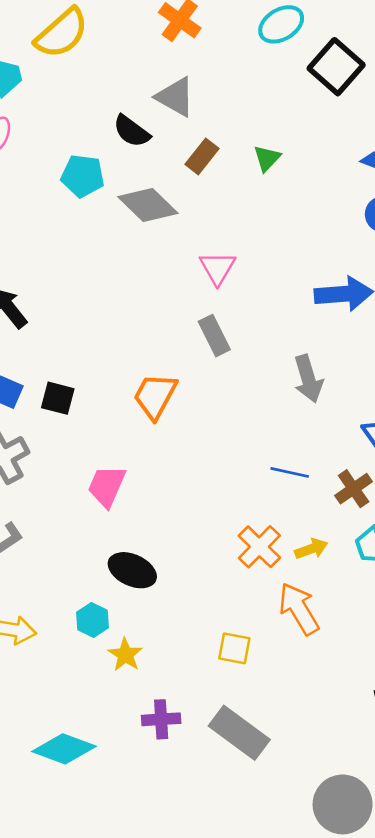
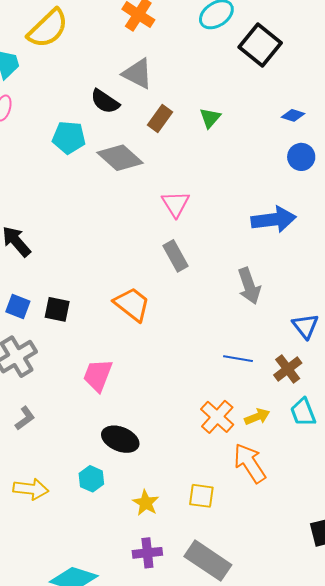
orange trapezoid: (155, 396) -> (132, 304), turned 102
yellow star: (125, 655) -> (146, 503), moved

